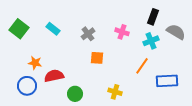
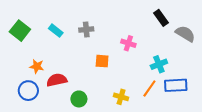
black rectangle: (153, 17) -> (161, 18), turned -56
pink cross: (122, 32) -> (128, 43), moved
gray cross: (88, 34) -> (86, 29), moved, turned 32
cyan cross: (151, 41) -> (159, 64), moved
orange line: (142, 66) -> (149, 88), moved

